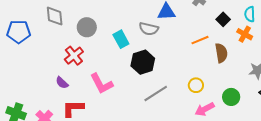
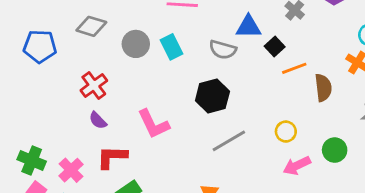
gray diamond: (55, 16) -> (91, 26), turned -70
black square: (223, 19) -> (275, 46), moved
cyan rectangle: (121, 39) -> (172, 47), moved
red cross: (74, 56) -> (94, 85), moved

